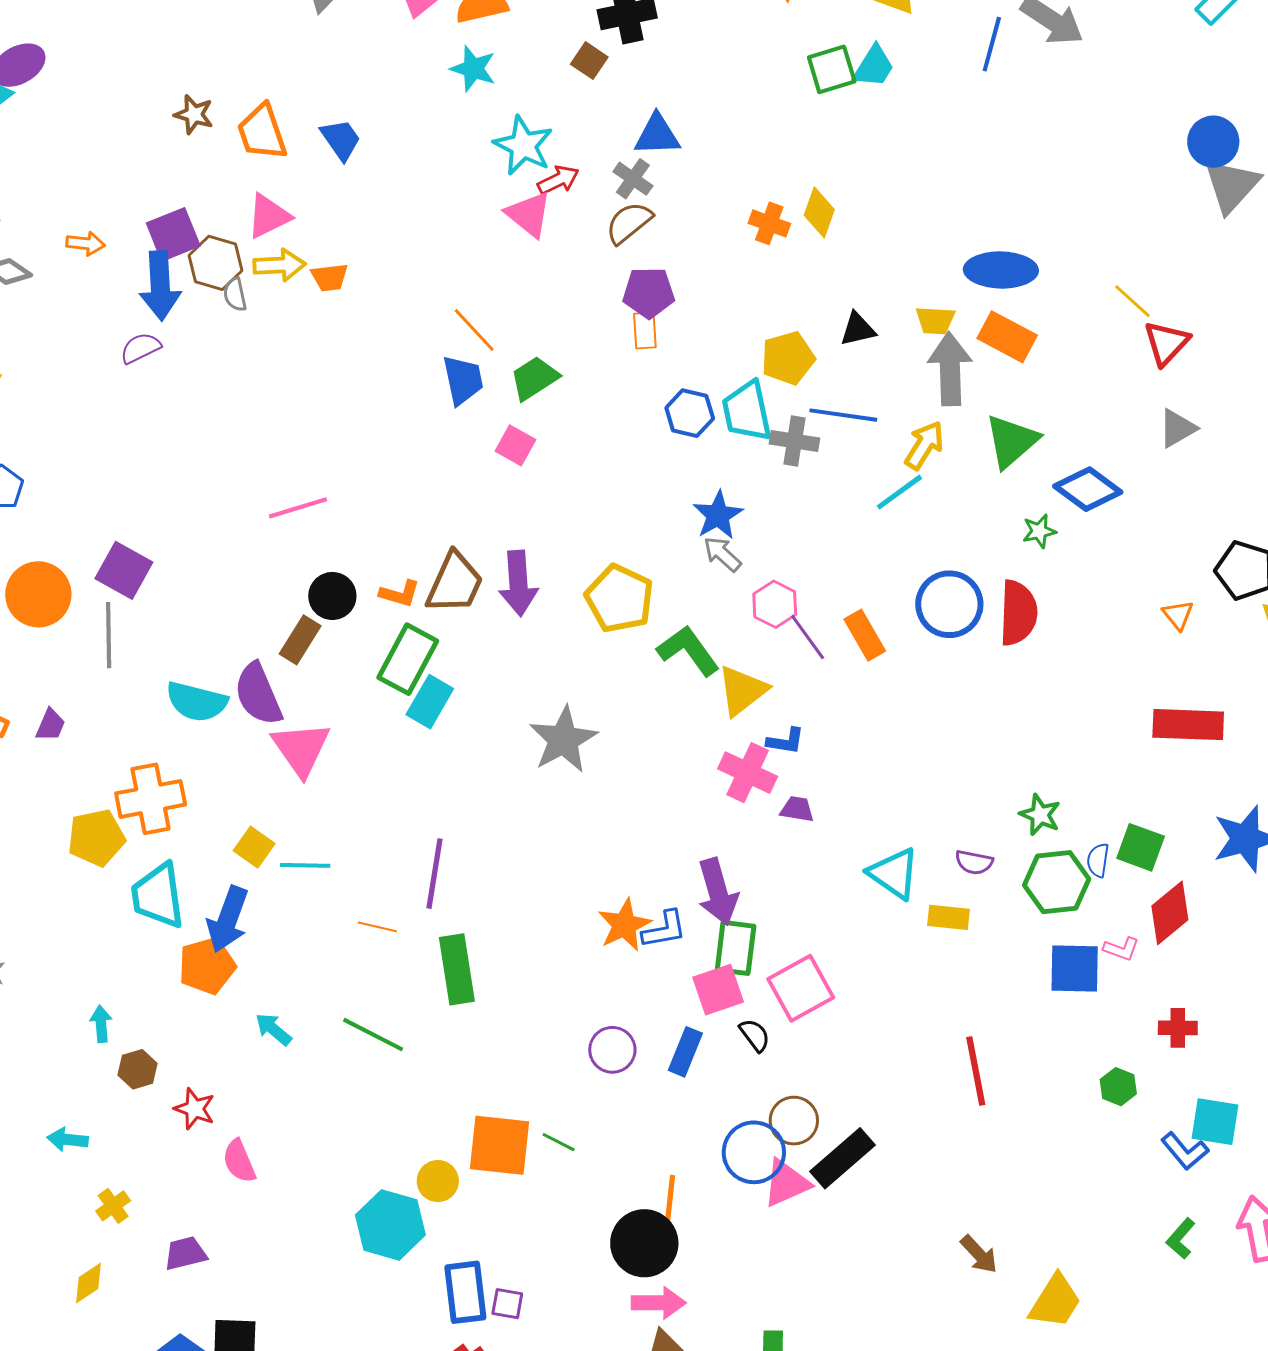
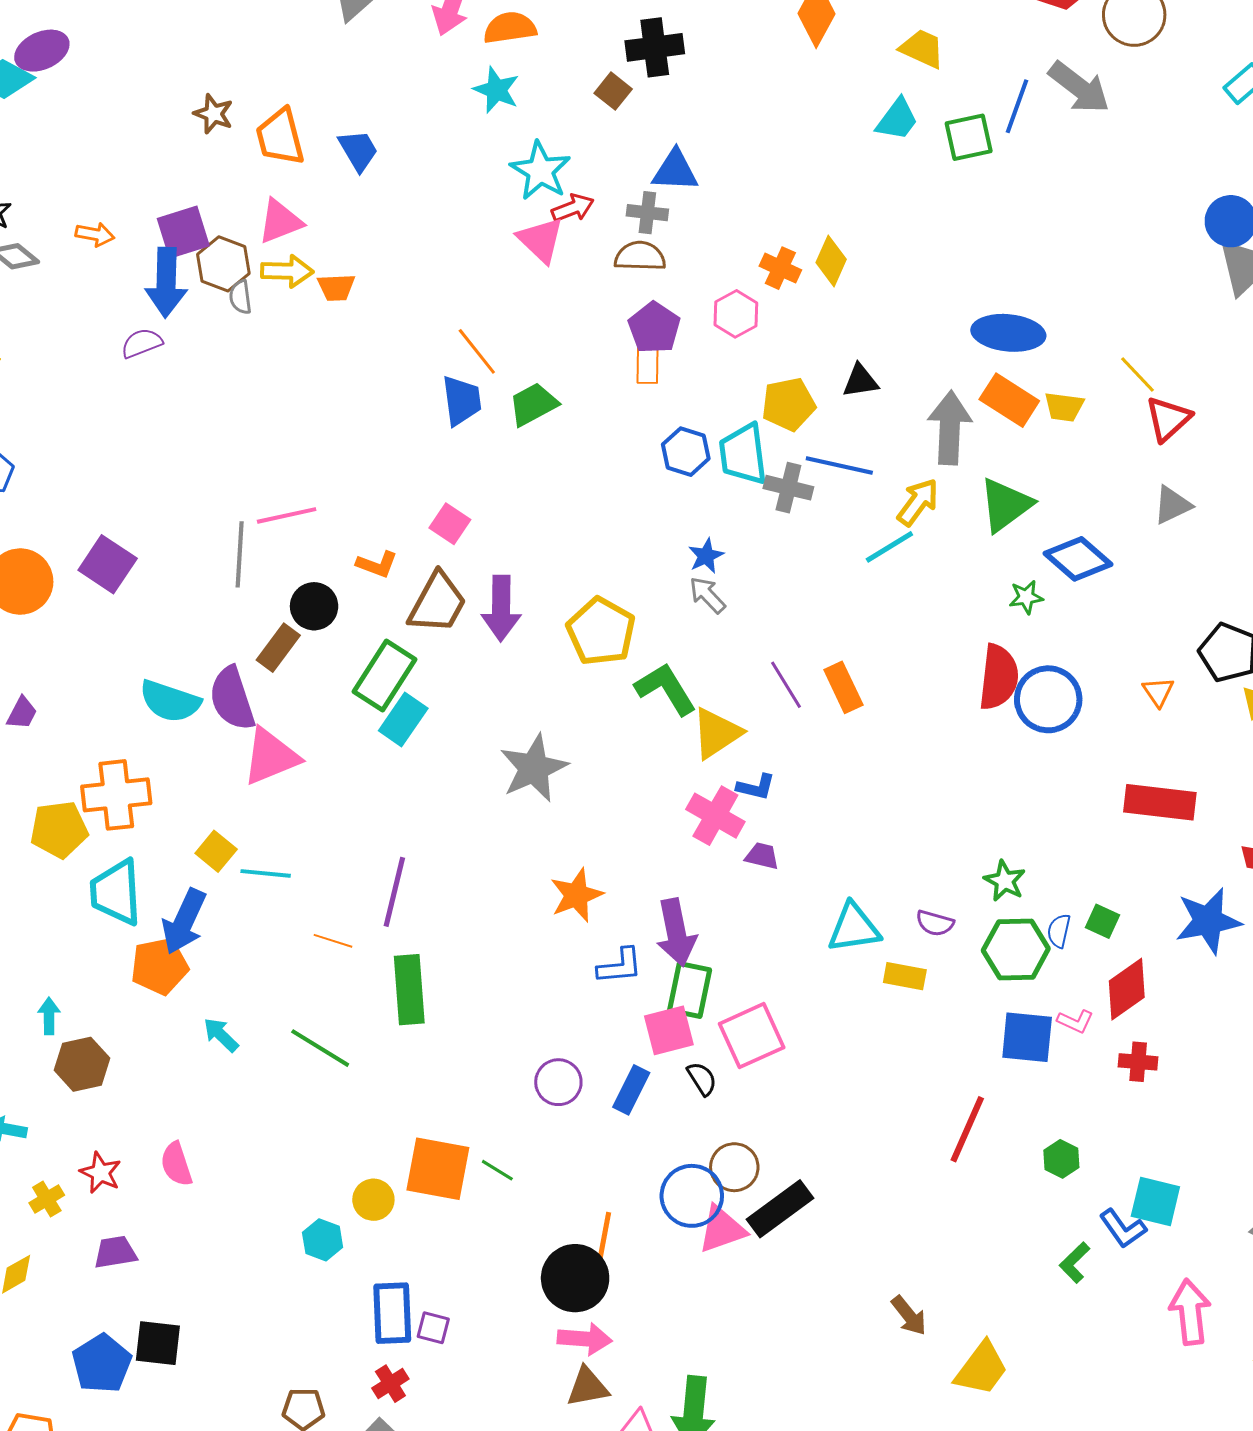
green square: (832, 69) -> (969, 137), moved
gray cross: (633, 179) -> (647, 213), turned -33
brown semicircle: (629, 223) -> (640, 256), turned 36
purple pentagon: (649, 293) -> (654, 328), turned 30
yellow trapezoid: (935, 320) -> (1064, 407), moved
pink square: (515, 445) -> (450, 524), moved
blue star: (718, 515) -> (706, 556), size x0.7
orange L-shape: (400, 594) -> (377, 564), moved
pink hexagon: (775, 604) -> (736, 314), moved
blue circle: (949, 604) -> (1048, 699), moved
gray line: (109, 635) -> (240, 554), moved
pink triangle: (301, 749) -> (271, 757), turned 38
green square: (1141, 847) -> (1103, 921), size x0.7
cyan triangle: (894, 873) -> (854, 928), turned -48
orange star: (624, 925) -> (576, 895), moved
red cross: (1178, 1028) -> (1138, 1062), moved
brown hexagon: (138, 1069) -> (82, 1064), size x1.4
red line: (976, 1071) -> (967, 1129), moved, turned 30
red star: (195, 1109) -> (100, 1173), moved
cyan hexagon: (390, 1225) -> (323, 1240), size x0.6
green L-shape: (1181, 1238) -> (1075, 1263), moved

